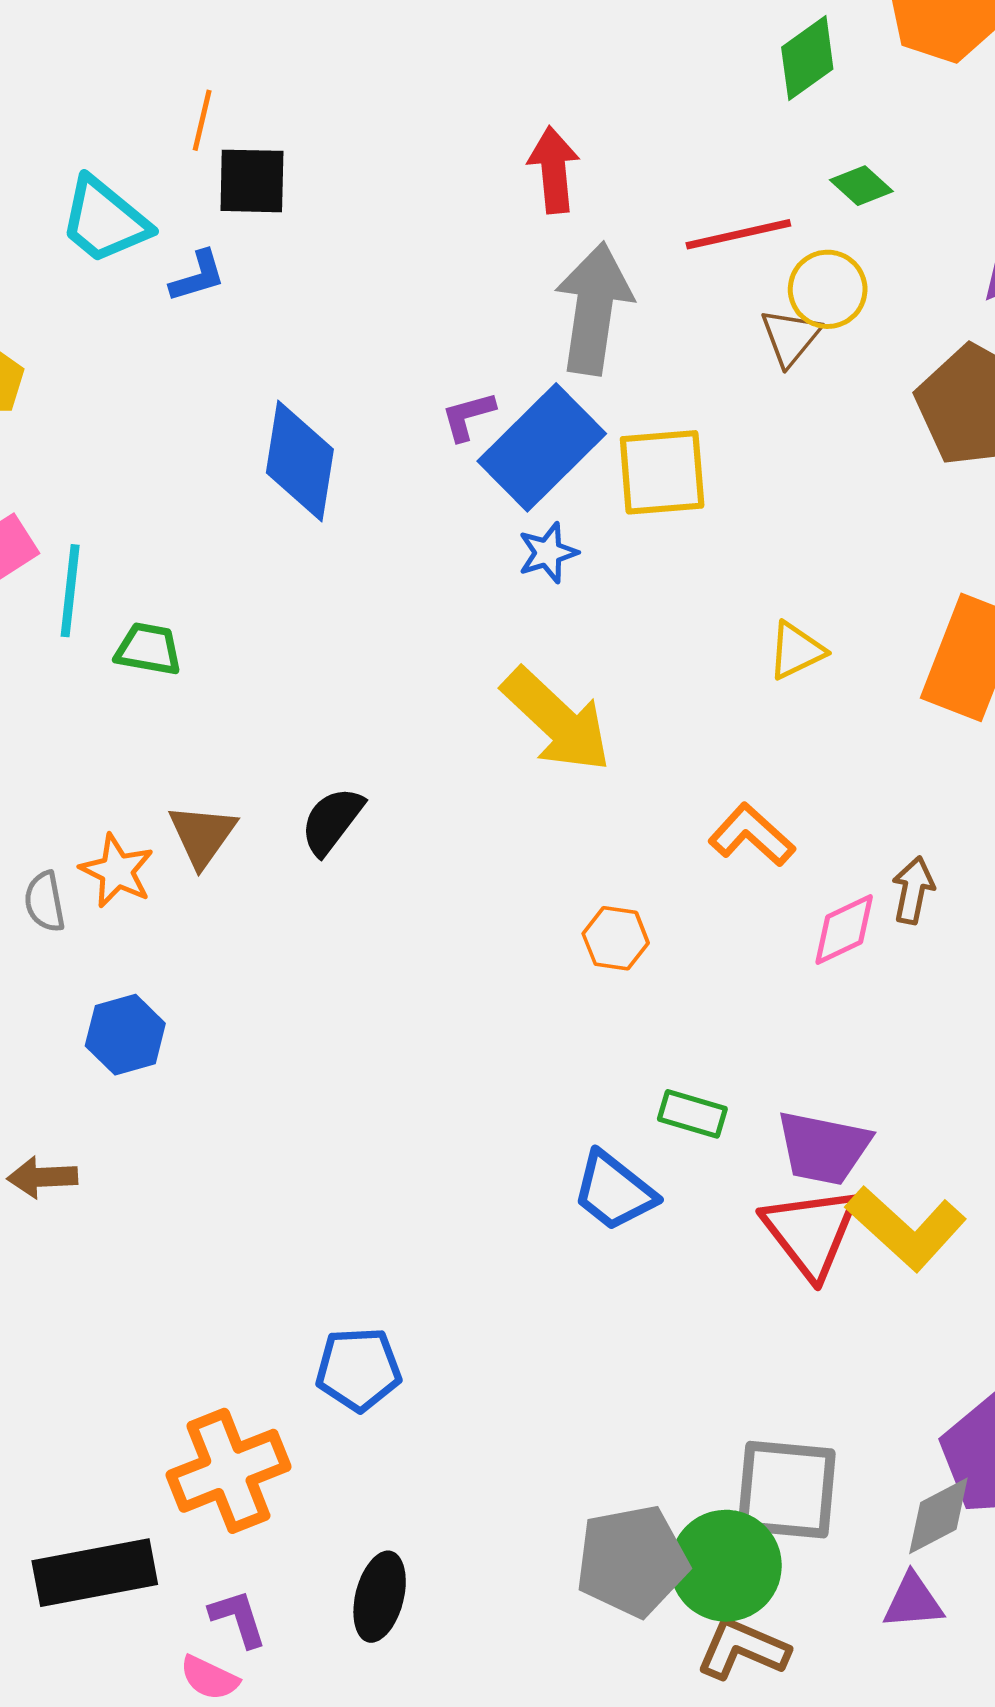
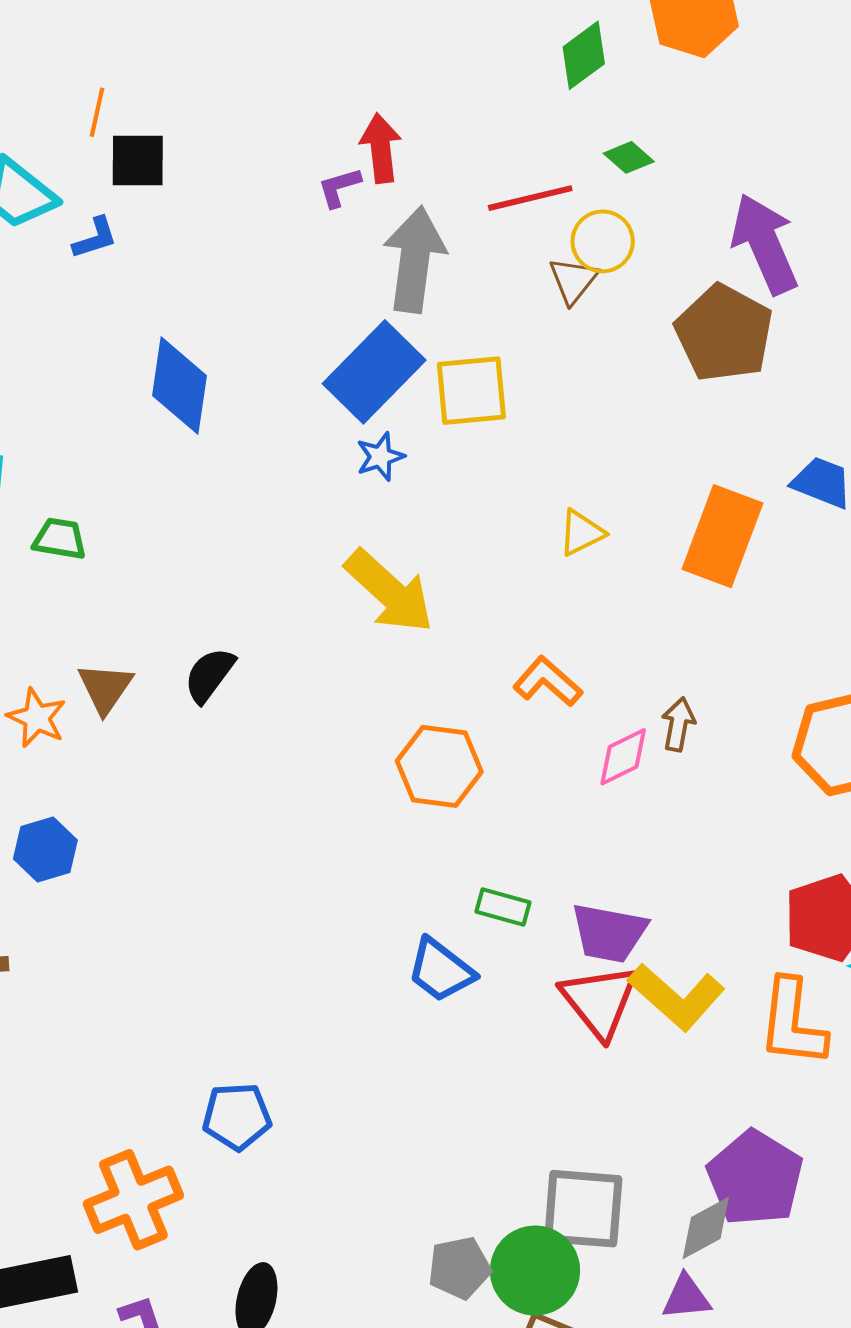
purple L-shape: (468, 416) -> (339, 187), moved
orange hexagon: (616, 938) -> (439, 766), size x1.6
gray pentagon: (632, 1561) -> (459, 1268), size x0.7

